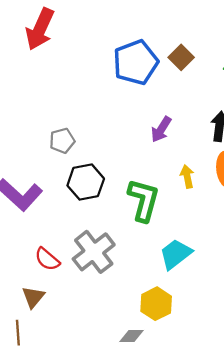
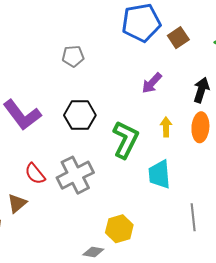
brown square: (181, 57) -> (178, 38), moved
gray pentagon: (62, 141) -> (73, 56), moved
cyan trapezoid: (176, 254) -> (159, 174), moved, turned -68

